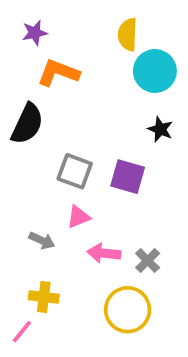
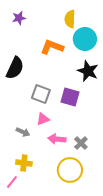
orange L-shape: (58, 73) -> (52, 47), moved
black star: (160, 129) -> (88, 71), size x1.5

